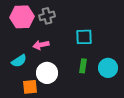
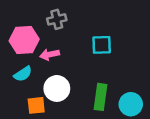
pink hexagon: (22, 17) -> (24, 40), moved
green rectangle: (83, 66) -> (100, 97), moved, size x1.5
cyan circle: (108, 68) -> (131, 104), moved

